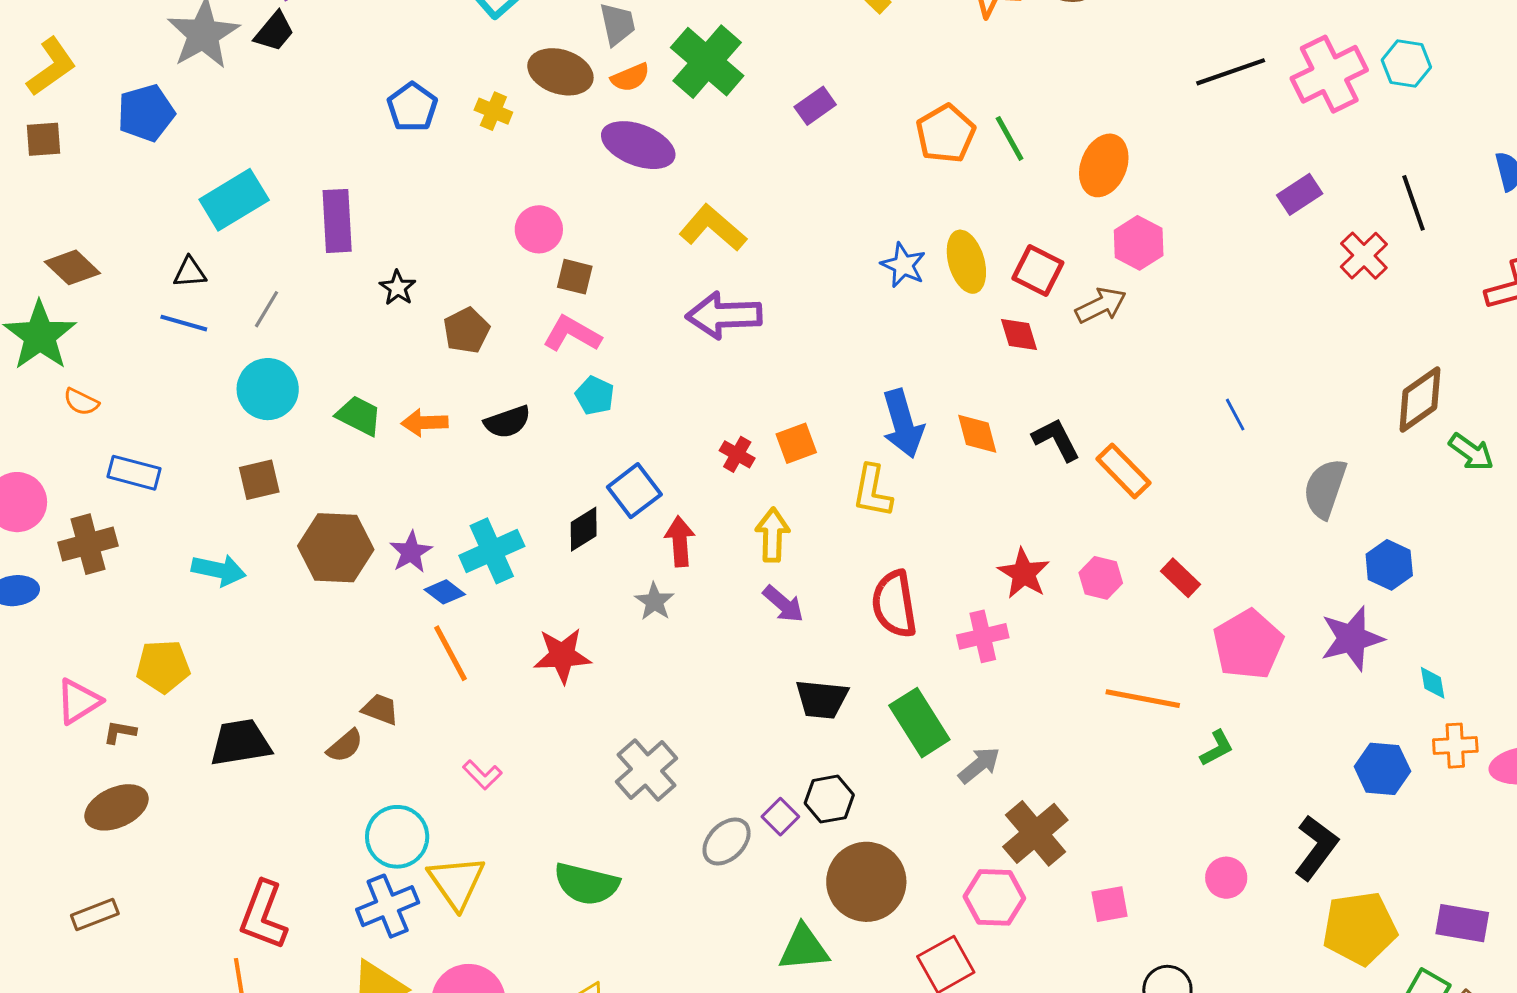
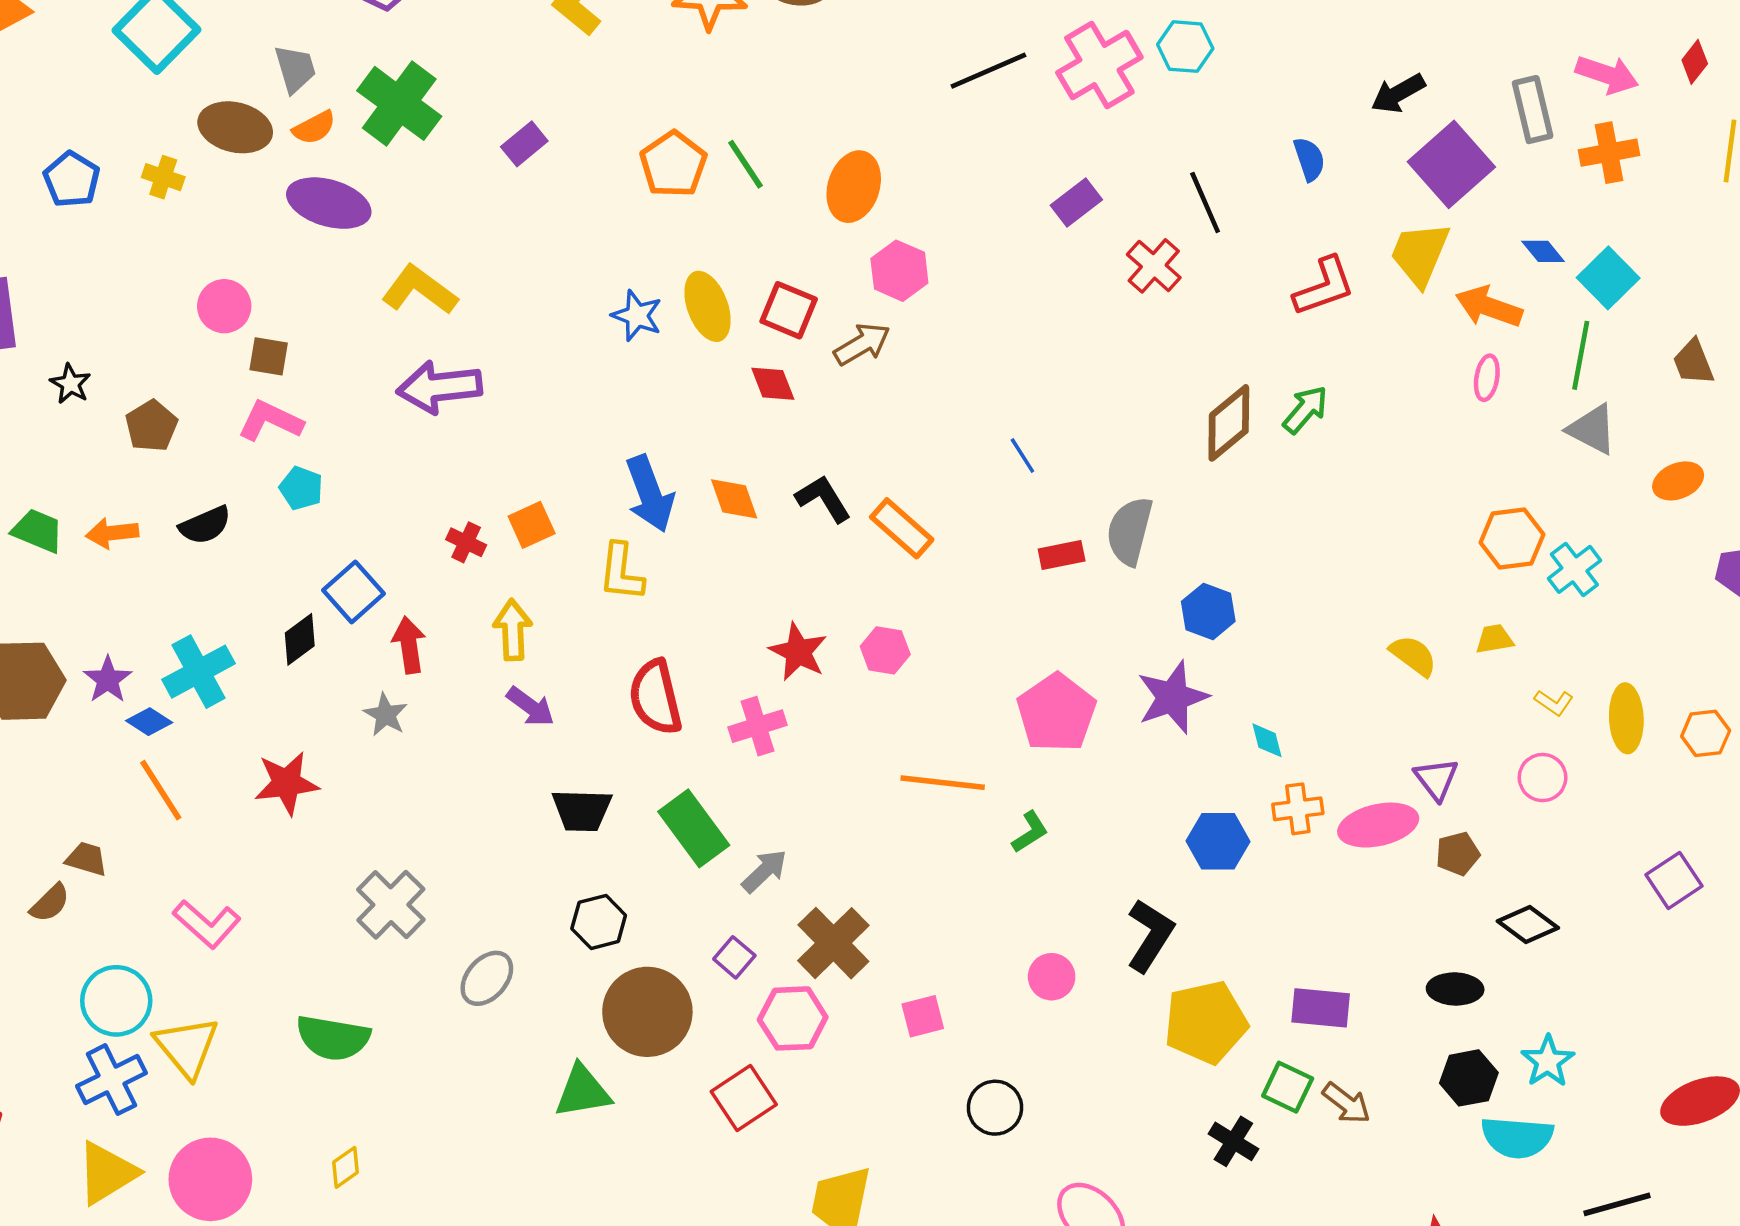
green arrow: (1471, 452) -> (1305, 410), moved, turned -81
red rectangle: (1181, 578) -> (1062, 555), moved, turned -51
pink L-shape: (482, 775) -> (207, 924), size x1.5
purple square: (780, 817) -> (734, 957), moved

